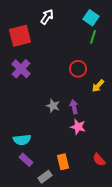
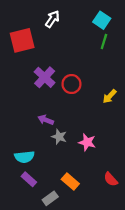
purple cross: (21, 69) -> (45, 77), moved
red circle: (78, 69) -> (71, 84), moved
gray star: (53, 106) -> (59, 137), moved
purple arrow: (74, 107) -> (46, 120), moved, turned -56
orange rectangle: (63, 162) -> (70, 182), turned -35

